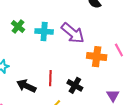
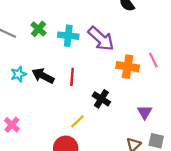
red line: (50, 78) -> (72, 77), moved
black arrow: (26, 86) -> (43, 76), moved

